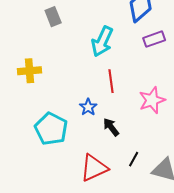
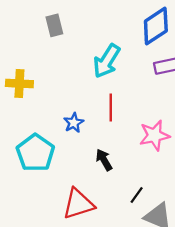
blue star: (88, 107) -> (74, 123), moved
black line: (134, 159) -> (137, 195), moved

